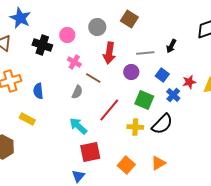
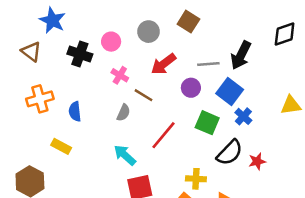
black arrow: (171, 46) -> (241, 55), size x1.6
red arrow: (109, 53) -> (163, 64), turned 45
blue square: (162, 75) -> (230, 91), size x1.5
red star: (189, 82) -> (257, 161), moved
yellow cross: (135, 127) -> (196, 179), moved

